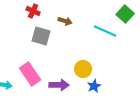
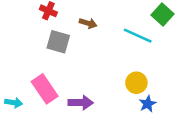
yellow circle: (83, 69) -> (136, 83), moved
blue star: (94, 86) -> (148, 104), moved

